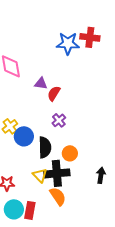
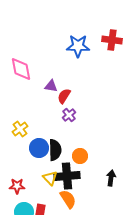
red cross: (90, 37) -> (112, 40), moved
purple cross: (59, 120) -> (69, 115), moved
blue circle: (24, 136) -> (39, 148), moved

